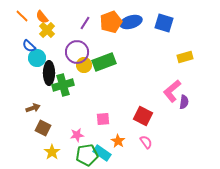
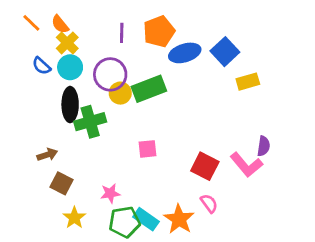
blue ellipse: (131, 22) -> (185, 53), moved
purple line: (85, 23) -> (122, 33), turned -32
blue square: (164, 23) -> (225, 52), moved, turned 30
yellow rectangle: (185, 57) -> (248, 82), moved
cyan circle: (37, 58) -> (70, 67), moved
pink L-shape: (172, 91) -> (246, 165), moved, turned -90
pink square: (103, 119) -> (147, 149), moved
orange star: (118, 141) -> (179, 219), moved, size x1.5

